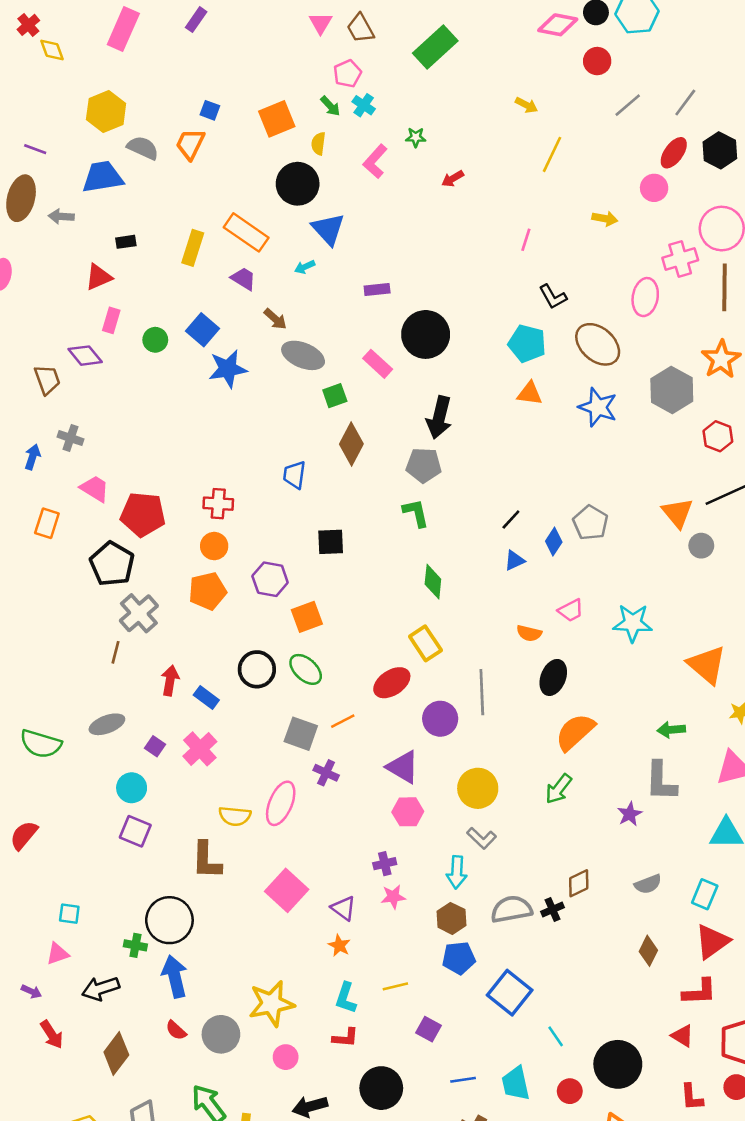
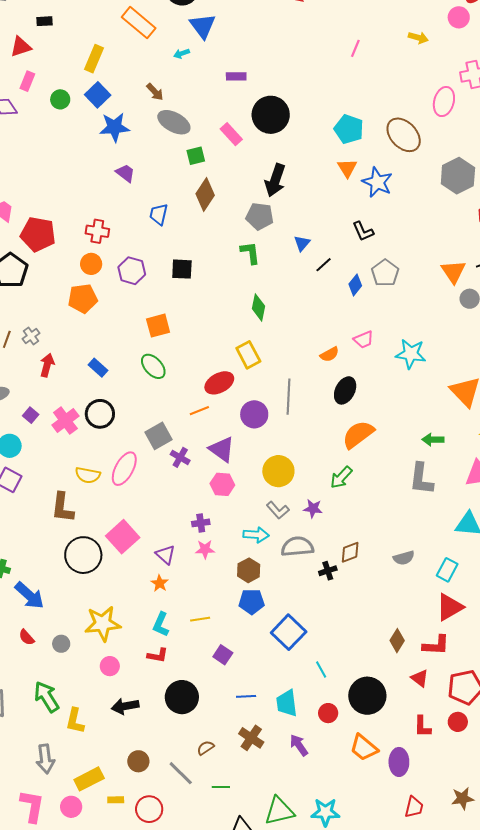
yellow rectangle: (193, 248) -> (94, 59), moved
purple trapezoid: (244, 279) -> (125, 173), moved
black L-shape: (553, 297) -> (363, 231), moved
orange triangle: (530, 393) -> (347, 168), turned 45
blue star: (598, 407) -> (377, 182), moved
blue triangle: (514, 560) -> (302, 243), moved, turned -30
purple hexagon: (270, 579) -> (132, 271), moved
gray cross: (139, 613) -> (31, 336), moved, size x0.6
orange semicircle: (529, 633) -> (330, 354), turned -48
black circle: (257, 669) -> (100, 414), moved
blue rectangle: (206, 697) -> (98, 368), moved
orange line: (343, 721) -> (199, 411), moved
gray square: (301, 734) -> (159, 436), moved, turned 36
purple cross: (326, 773) -> (180, 457), moved
purple star: (630, 814) -> (313, 509), moved, turned 30
cyan arrow: (457, 872) -> (256, 535), turned -95
gray semicircle: (511, 909) -> (297, 547), moved
black circle: (169, 920) -> (83, 555), moved
brown diamond: (648, 951) -> (397, 641), moved
blue arrow: (175, 976) -> (29, 595), turned 140
gray circle: (221, 1034) -> (61, 644), size x0.6

